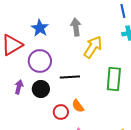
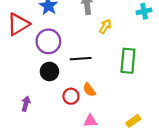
yellow arrow: (93, 47) -> (105, 26), size x0.6
purple arrow: (19, 87) -> (26, 104), moved

